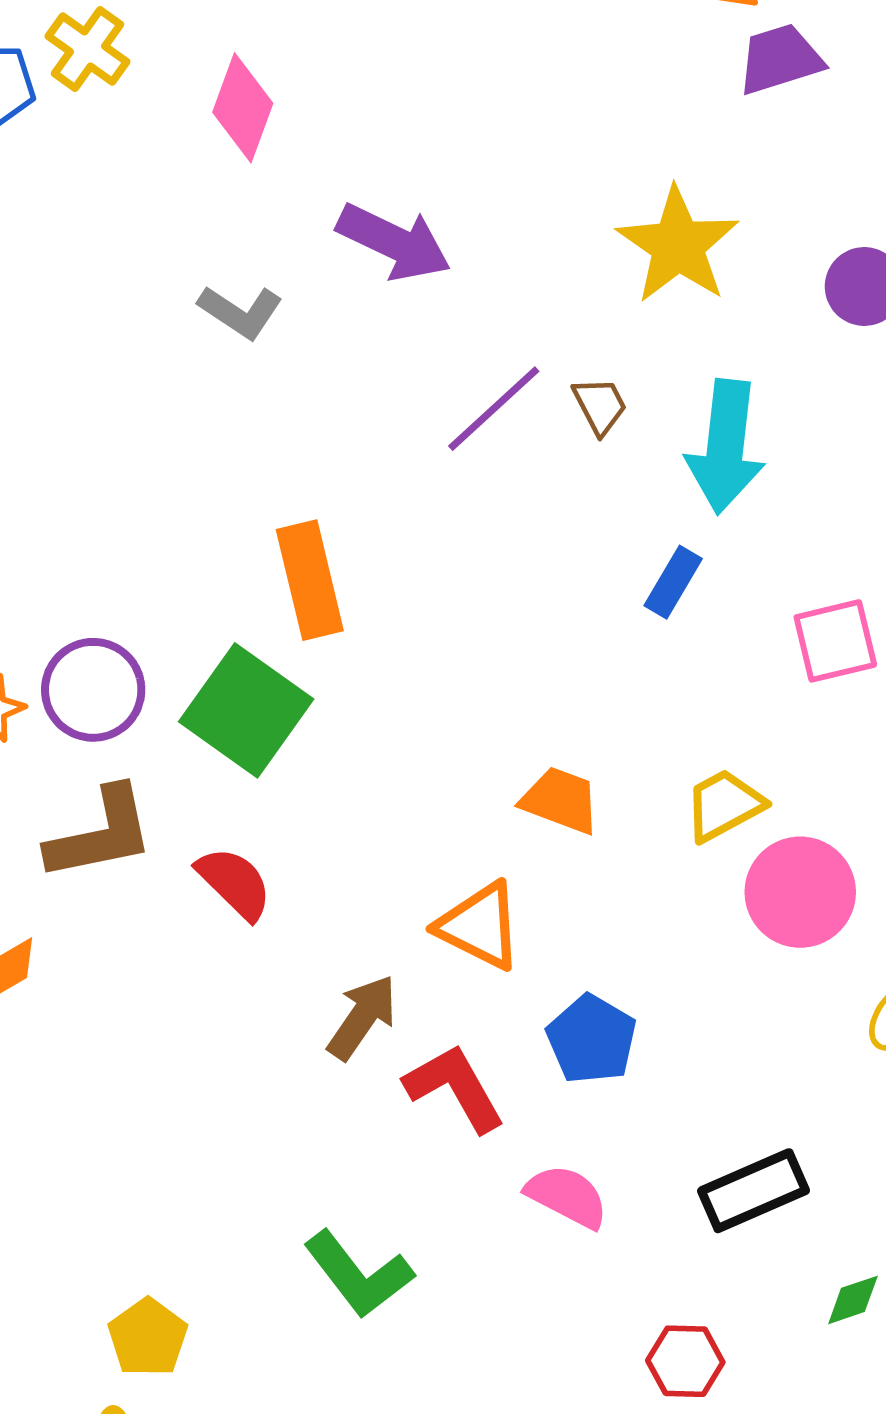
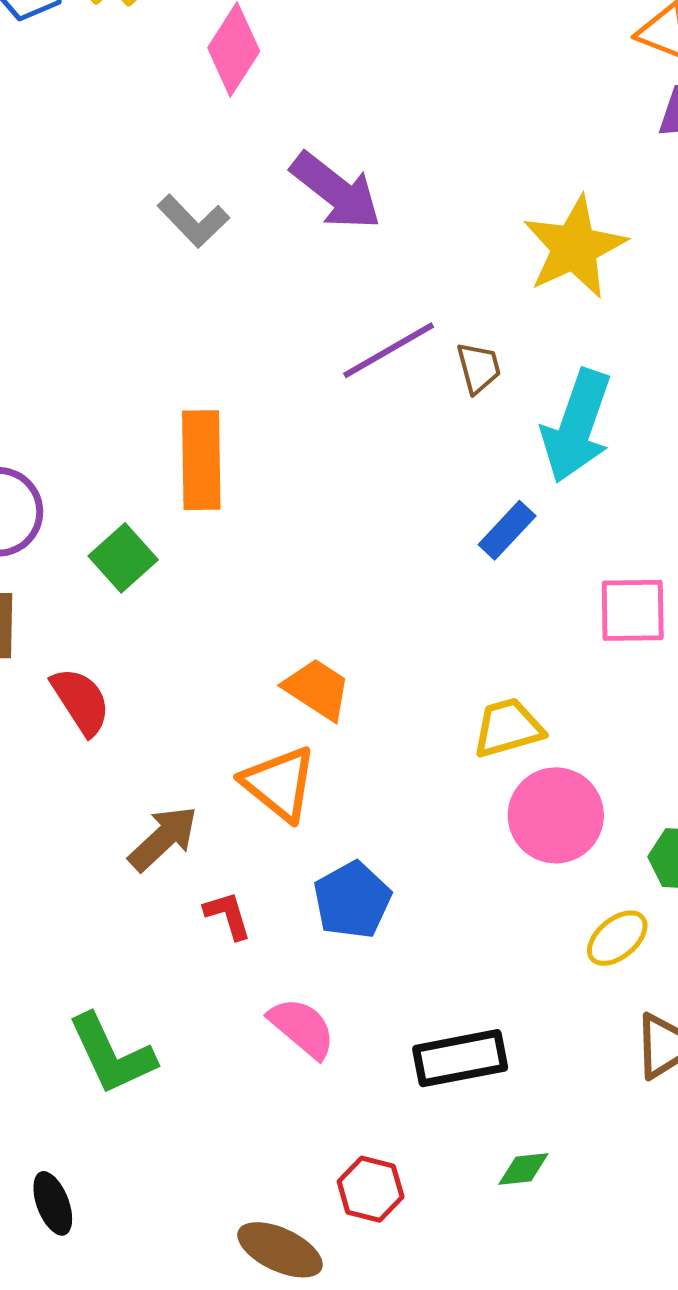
green square: (246, 710) -> (123, 558), size x0.6
orange trapezoid: (561, 800) -> (317, 689), moved
red L-shape: (455, 1088) -> (228, 915), size x0.6

